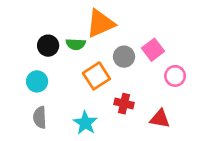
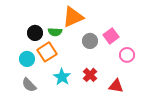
orange square: (96, 76) -> (47, 52), moved
red cross: (124, 104) -> (90, 75), turned 32
gray semicircle: (40, 117) -> (29, 85), turned -42
cyan star: (85, 123) -> (62, 77), moved

